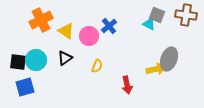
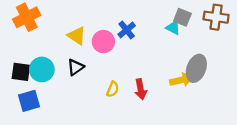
orange cross: (41, 20) -> (27, 17), moved
yellow semicircle: (97, 66) -> (113, 89), moved
red arrow: (127, 85) -> (141, 89), moved

